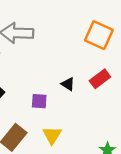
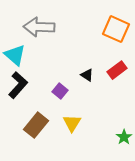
purple square: (39, 101) -> (60, 91), turned 35

